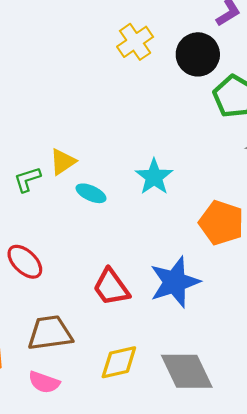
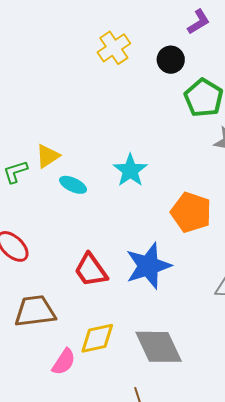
black circle: (198, 54) -> (171, 60), size x0.7
pink semicircle: (44, 382) -> (64, 362), moved, turned -76

